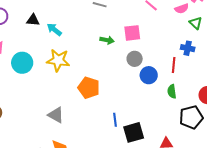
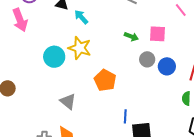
gray circle: (135, 59) -> (147, 59), moved
cyan circle: (22, 63) -> (54, 57), moved
blue circle: (149, 75) -> (167, 66), moved

